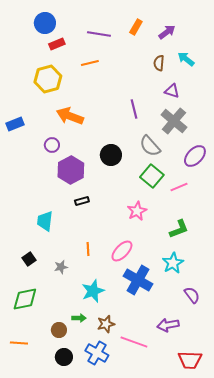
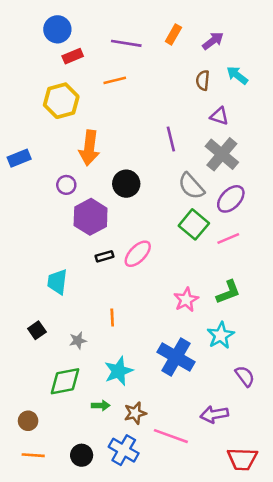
orange arrow: (70, 116) -> (89, 148), turned -104
black circle: (111, 155) -> (126, 184), moved
purple ellipse: (195, 156) -> (231, 199), moved
pink star: (137, 211) -> (186, 300), moved
pink ellipse: (122, 251) -> (138, 254), moved
green diamond: (25, 299) -> (65, 381), moved
brown circle: (59, 330) -> (28, 421), moved
orange line: (19, 343) -> (33, 455), moved

